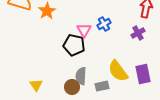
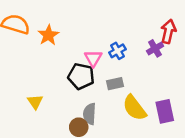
purple cross: (138, 33) -> (155, 48), moved
yellow triangle: (36, 85) -> (35, 102), moved
gray rectangle: (102, 86) -> (115, 84), moved

